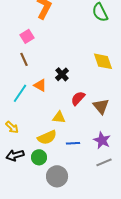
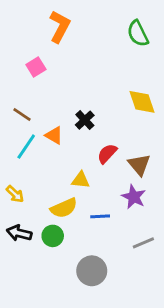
brown line: (24, 59) -> (22, 114), moved, turned -32
purple star: (102, 140) -> (134, 197), moved
black arrow: (15, 155) -> (19, 233), turned 30
gray circle: (57, 176) -> (92, 271), moved

